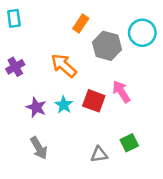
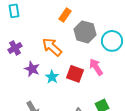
cyan circle: (142, 33) -> (112, 41), moved
purple star: (36, 107) -> (32, 69), moved

